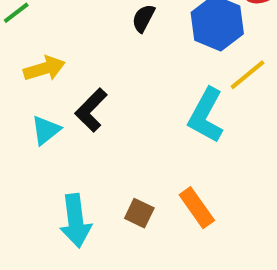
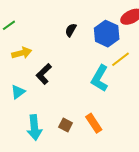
cyan triangle: (46, 130) -> (18, 92), moved

